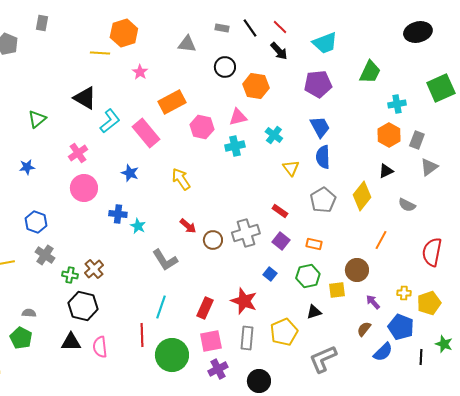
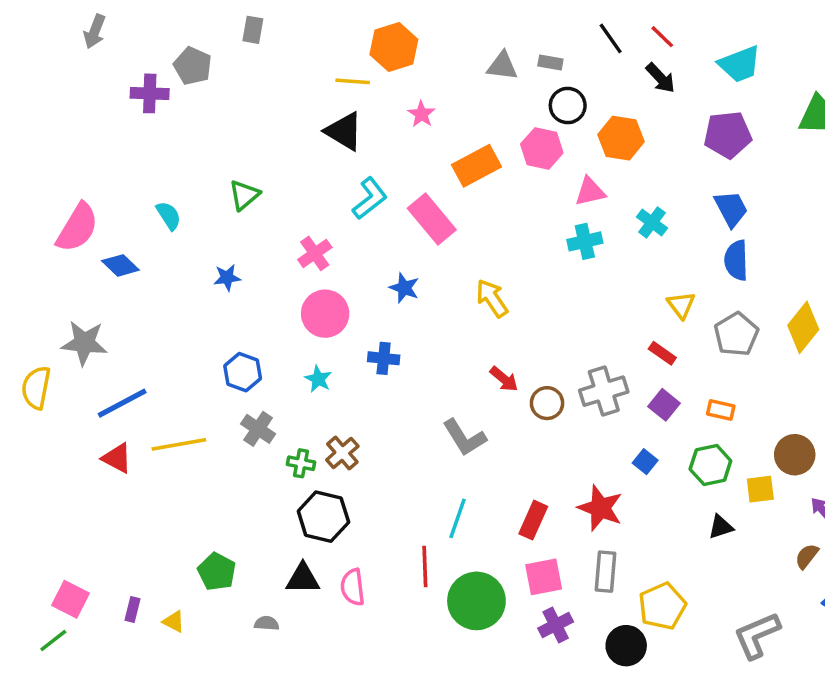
gray rectangle: (222, 28) -> (550, 62), moved
black triangle: (85, 98) -> (344, 131), moved
pink hexagon: (202, 127) -> (542, 149), moved
yellow triangle: (291, 168) -> (681, 305), moved
cyan star: (138, 226) -> (318, 379), moved
gray semicircle: (29, 313) -> (267, 623), moved
yellow pentagon: (284, 332) -> (662, 606), moved
gray L-shape: (323, 359) -> (757, 635), moved

